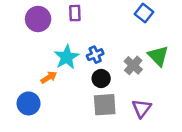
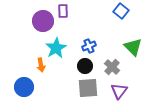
purple circle: (38, 19) -> (43, 21), moved
blue cross: (95, 55) -> (89, 46), moved
gray cross: (133, 65) -> (112, 67), moved
orange arrow: (49, 77) -> (41, 65), turned 112

